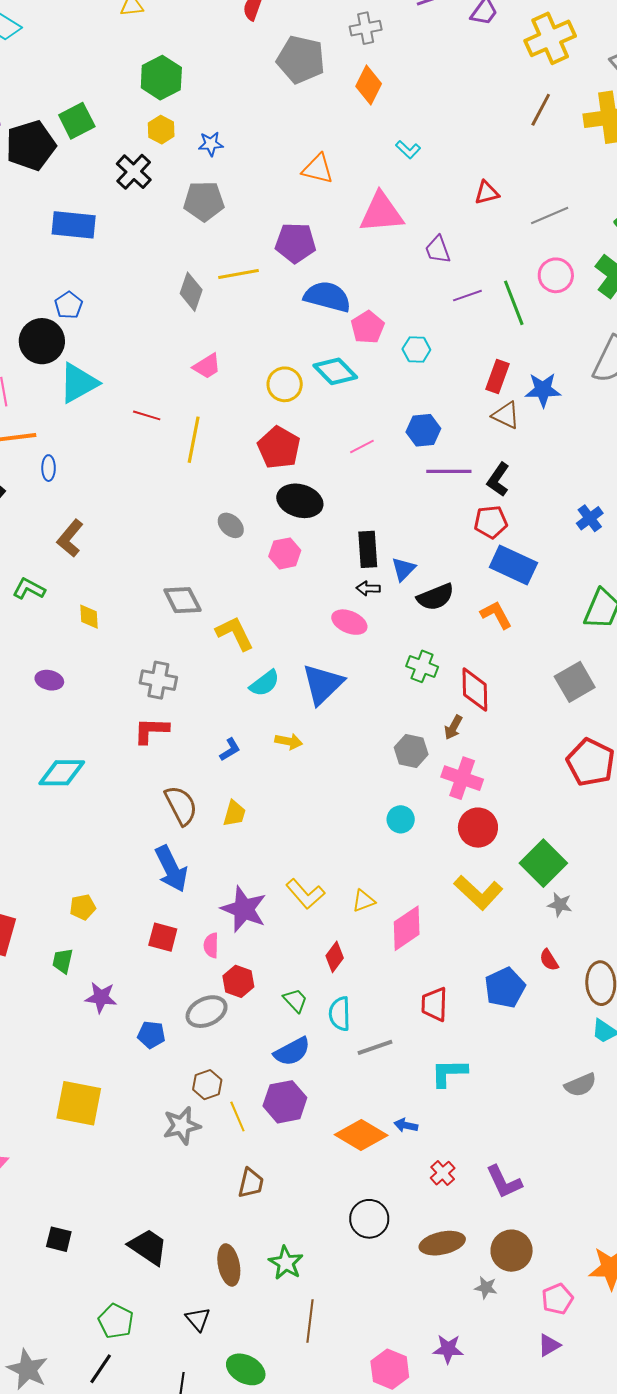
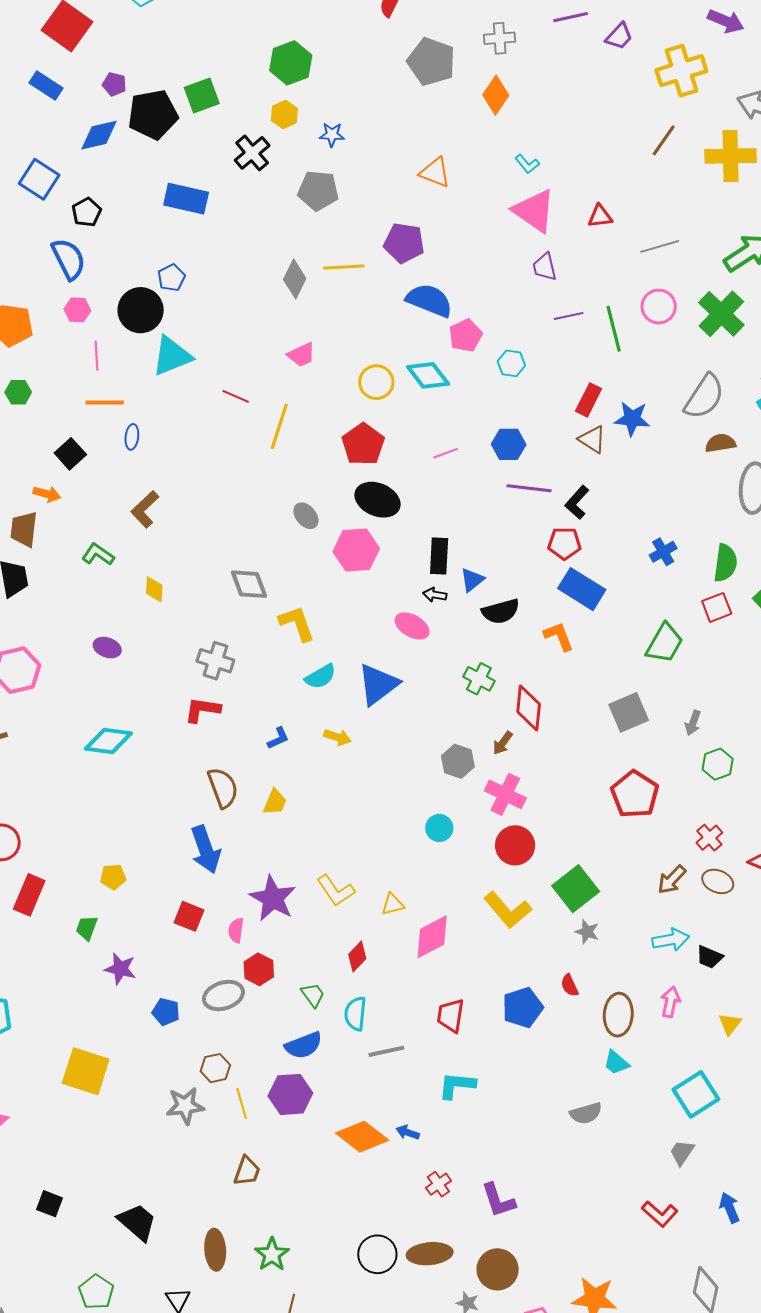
pink triangle: (381, 213) -> (534, 211), moved, turned 33
pink hexagon: (285, 553) -> (356, 550), size x1.4
black circle: (369, 1219) -> (377, 1254), moved

